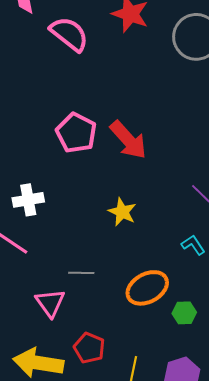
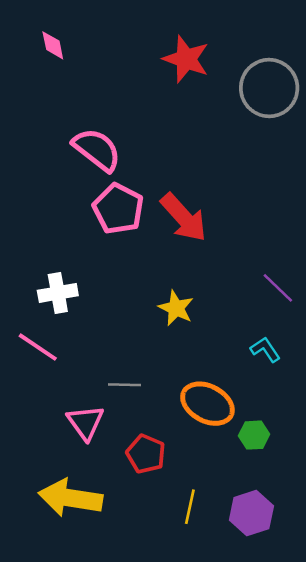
pink semicircle: (69, 34) -> (97, 150), moved
orange ellipse: (147, 288) -> (207, 404), turned 57
red pentagon: (89, 348) -> (146, 454), moved

